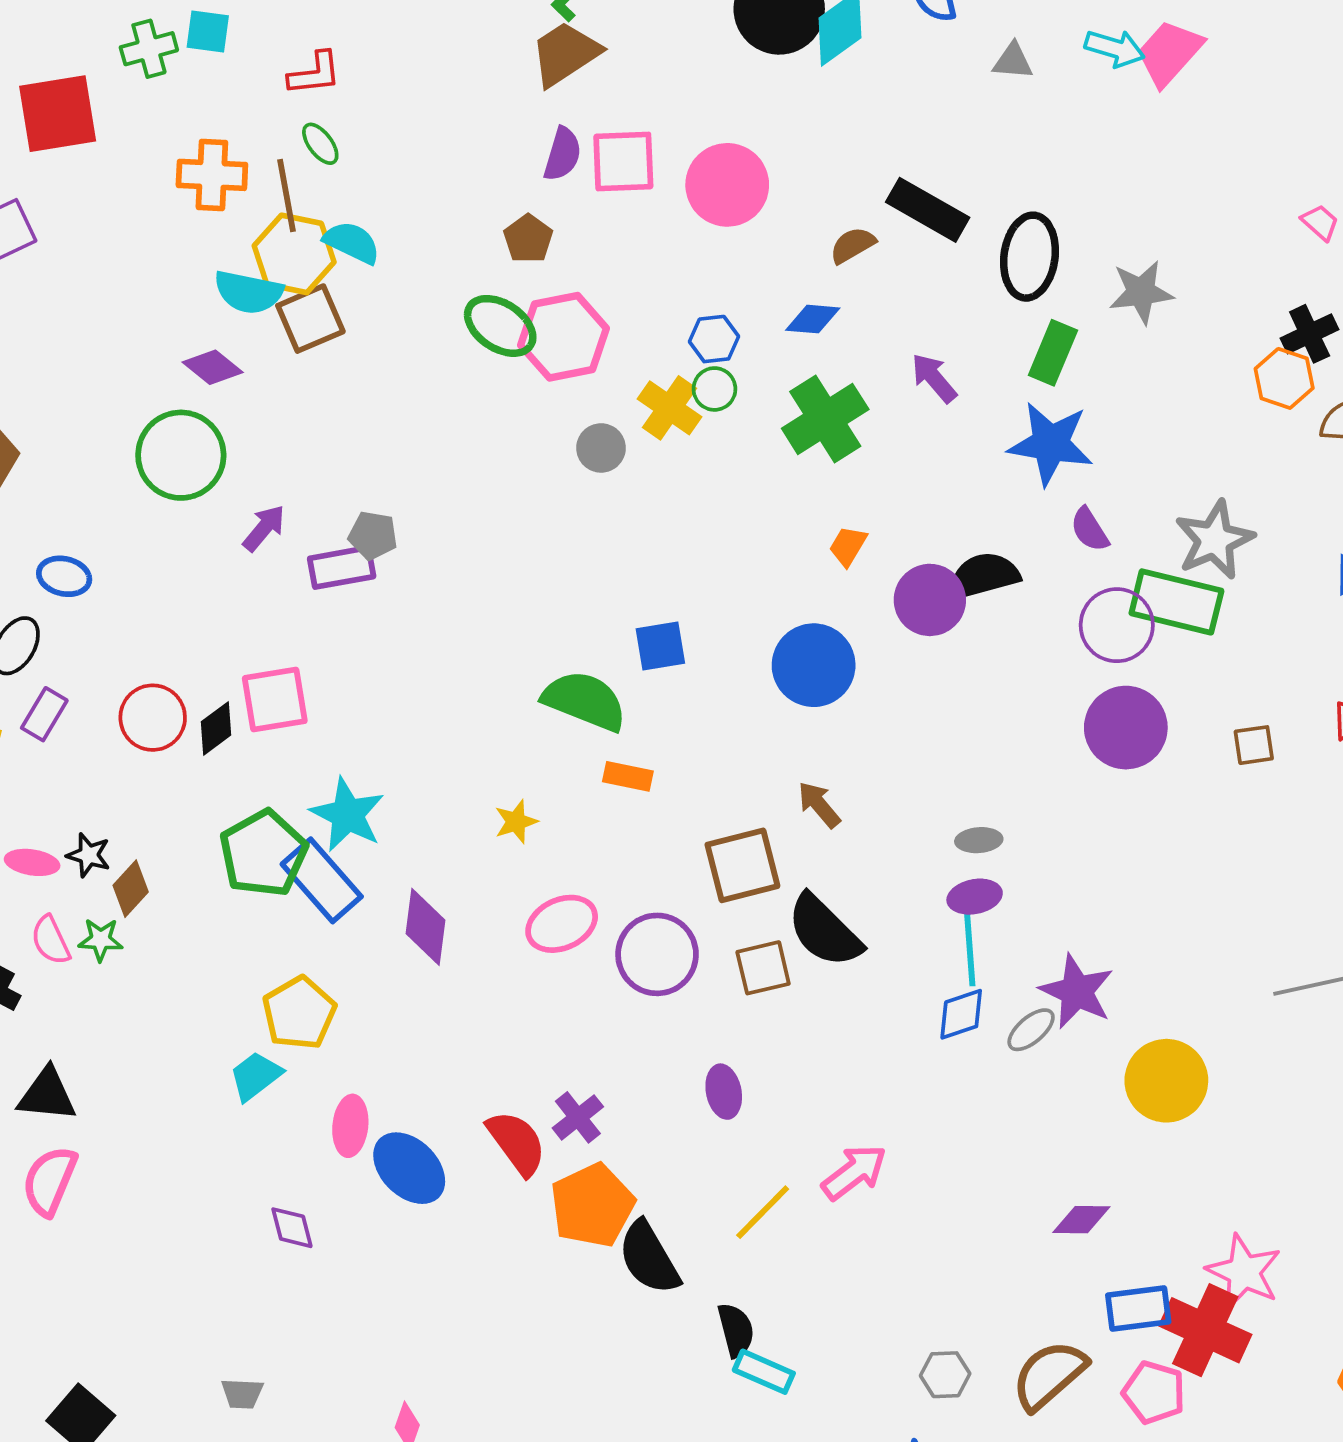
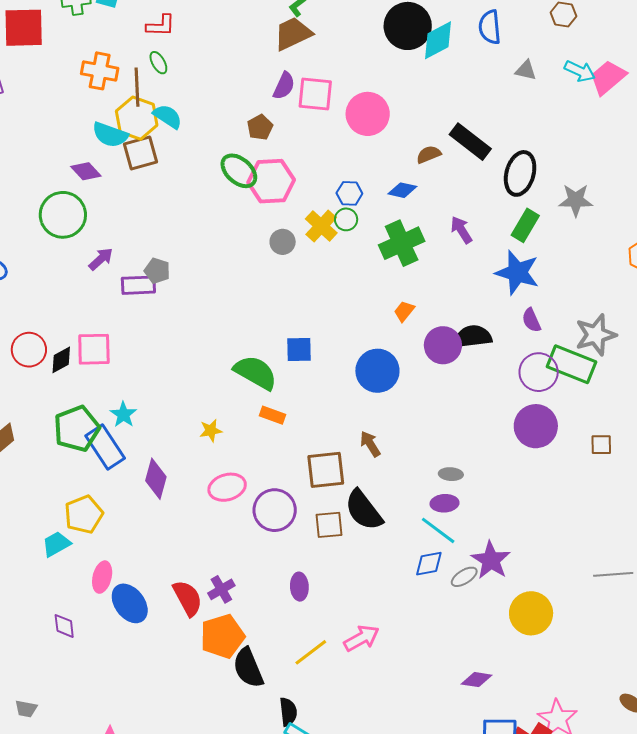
cyan star: (347, 815) -> (123, 415), size x0.7
cyan line: (970, 949) -> (438, 530), turned -57

